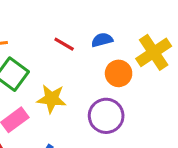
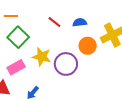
purple circle: (106, 116) -> (66, 64), moved

